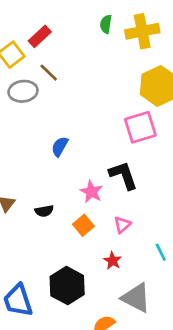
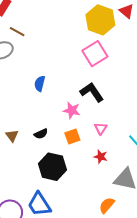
orange square: (83, 225) -> (72, 136), turned 35
black hexagon: (67, 286) -> (52, 167), moved

